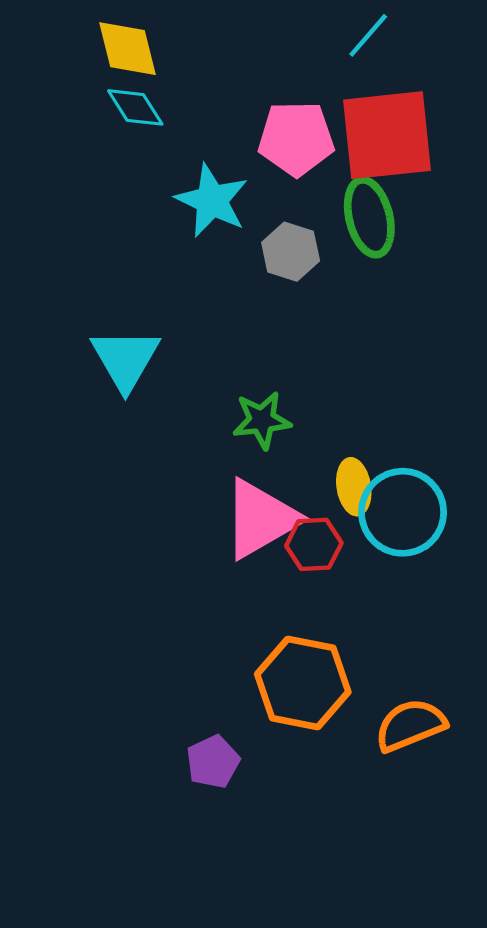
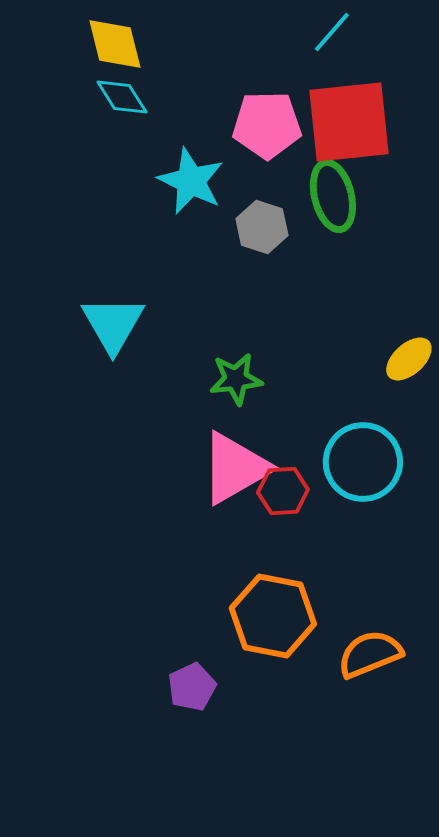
yellow ellipse: (354, 487) -> (409, 359), moved, turned 57

